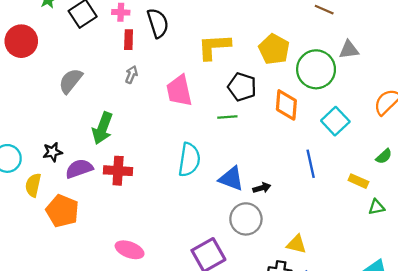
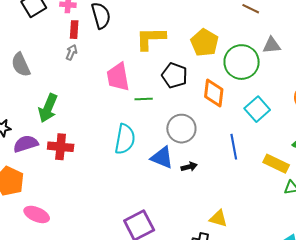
gray arrow: (131, 75) -> (71, 52), moved
gray semicircle: (71, 81) -> (21, 65), turned -65
green line: (227, 117) -> (144, 99), moved
yellow rectangle: (358, 181) -> (276, 164), size x1.4
gray circle: (246, 219) -> (181, 129), moved
pink ellipse: (130, 250) -> (37, 214), moved

